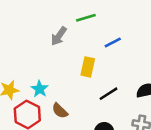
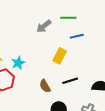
blue line: (113, 43) -> (77, 36), moved
brown semicircle: (60, 111) -> (45, 86), moved

